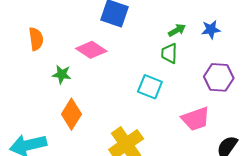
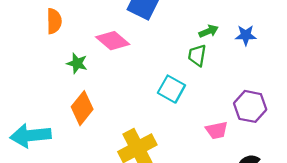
purple hexagon: (219, 77) -> (250, 106), moved
pink trapezoid: (196, 119) -> (217, 130), size x0.7

